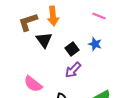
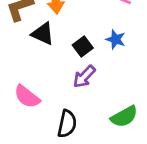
black triangle: (44, 40) -> (43, 34), turned -30

